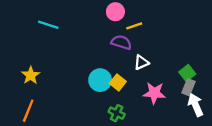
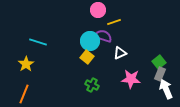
cyan line: (48, 25) -> (38, 42), moved
cyan circle: (100, 80) -> (90, 41), moved
yellow square: (118, 82) -> (87, 57), moved
green cross: (117, 113) -> (92, 85), moved

